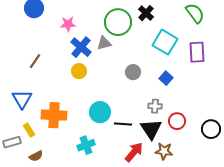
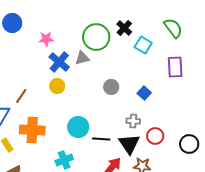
cyan square: (165, 42) -> (143, 45), moved, size x0.7
brown line: (35, 61) -> (21, 96), moved

